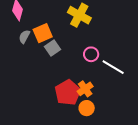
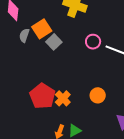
orange cross: (85, 89) -> (63, 98), moved
red pentagon: (68, 92) -> (42, 96), moved

